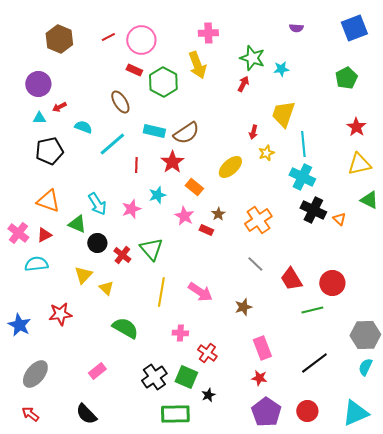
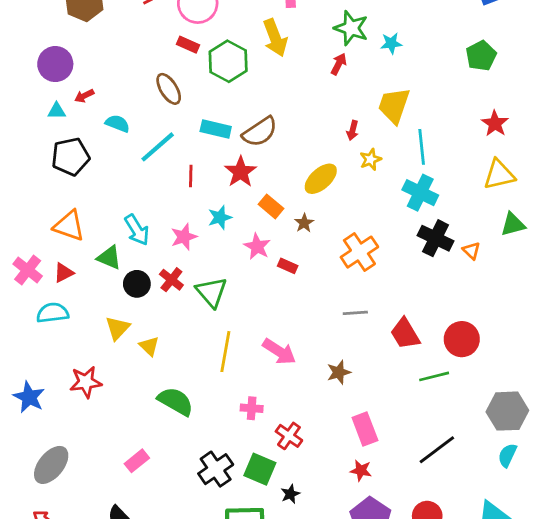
green triangle: (369, 200) -> (513, 224), turned -42
brown star: (218, 214) -> (304, 223), moved
red cross: (122, 255) -> (171, 280), moved
gray line: (255, 264) -> (355, 313), turned -48

